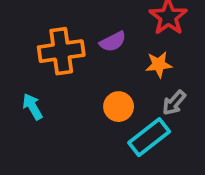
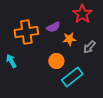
orange star: (159, 64) -> (69, 39), moved
gray arrow: (174, 103) -> (89, 47), moved

